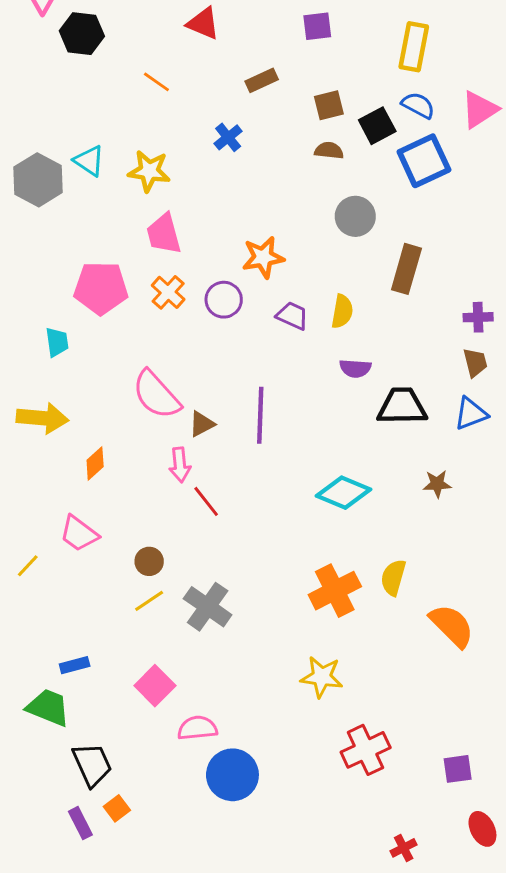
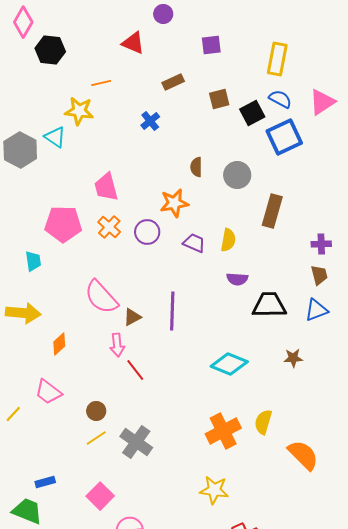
orange line: (156, 82) -> (101, 83), turned -48
brown semicircle: (329, 151) -> (196, 167), moved, turned -96
yellow star: (149, 171) -> (79, 111), moved

